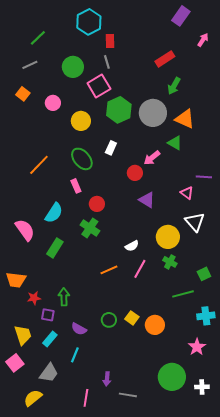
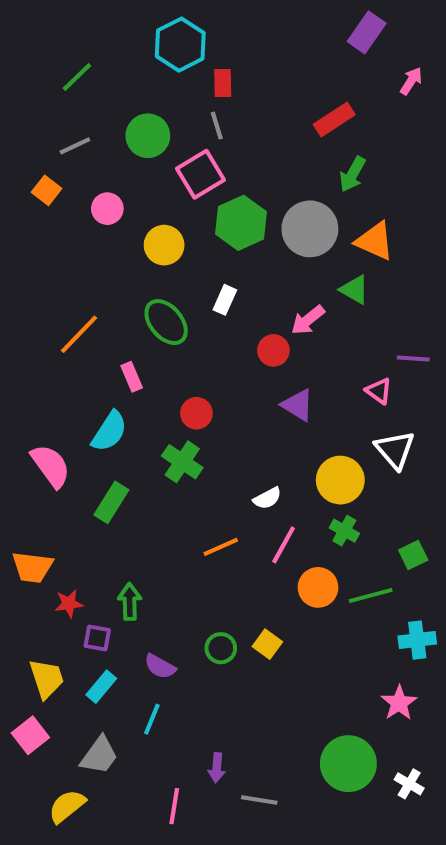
gray line: (30, 65) -> (75, 146), moved
pink rectangle: (76, 186) -> (132, 377), moved
orange circle: (155, 325) -> (318, 587), moved
white cross: (202, 387) -> (409, 784), turned 32

